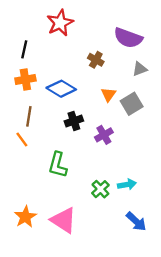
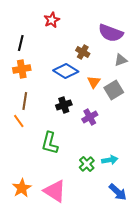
red star: (60, 23) -> (52, 20), size x0.7
blue diamond: (61, 89) -> (66, 71), moved

